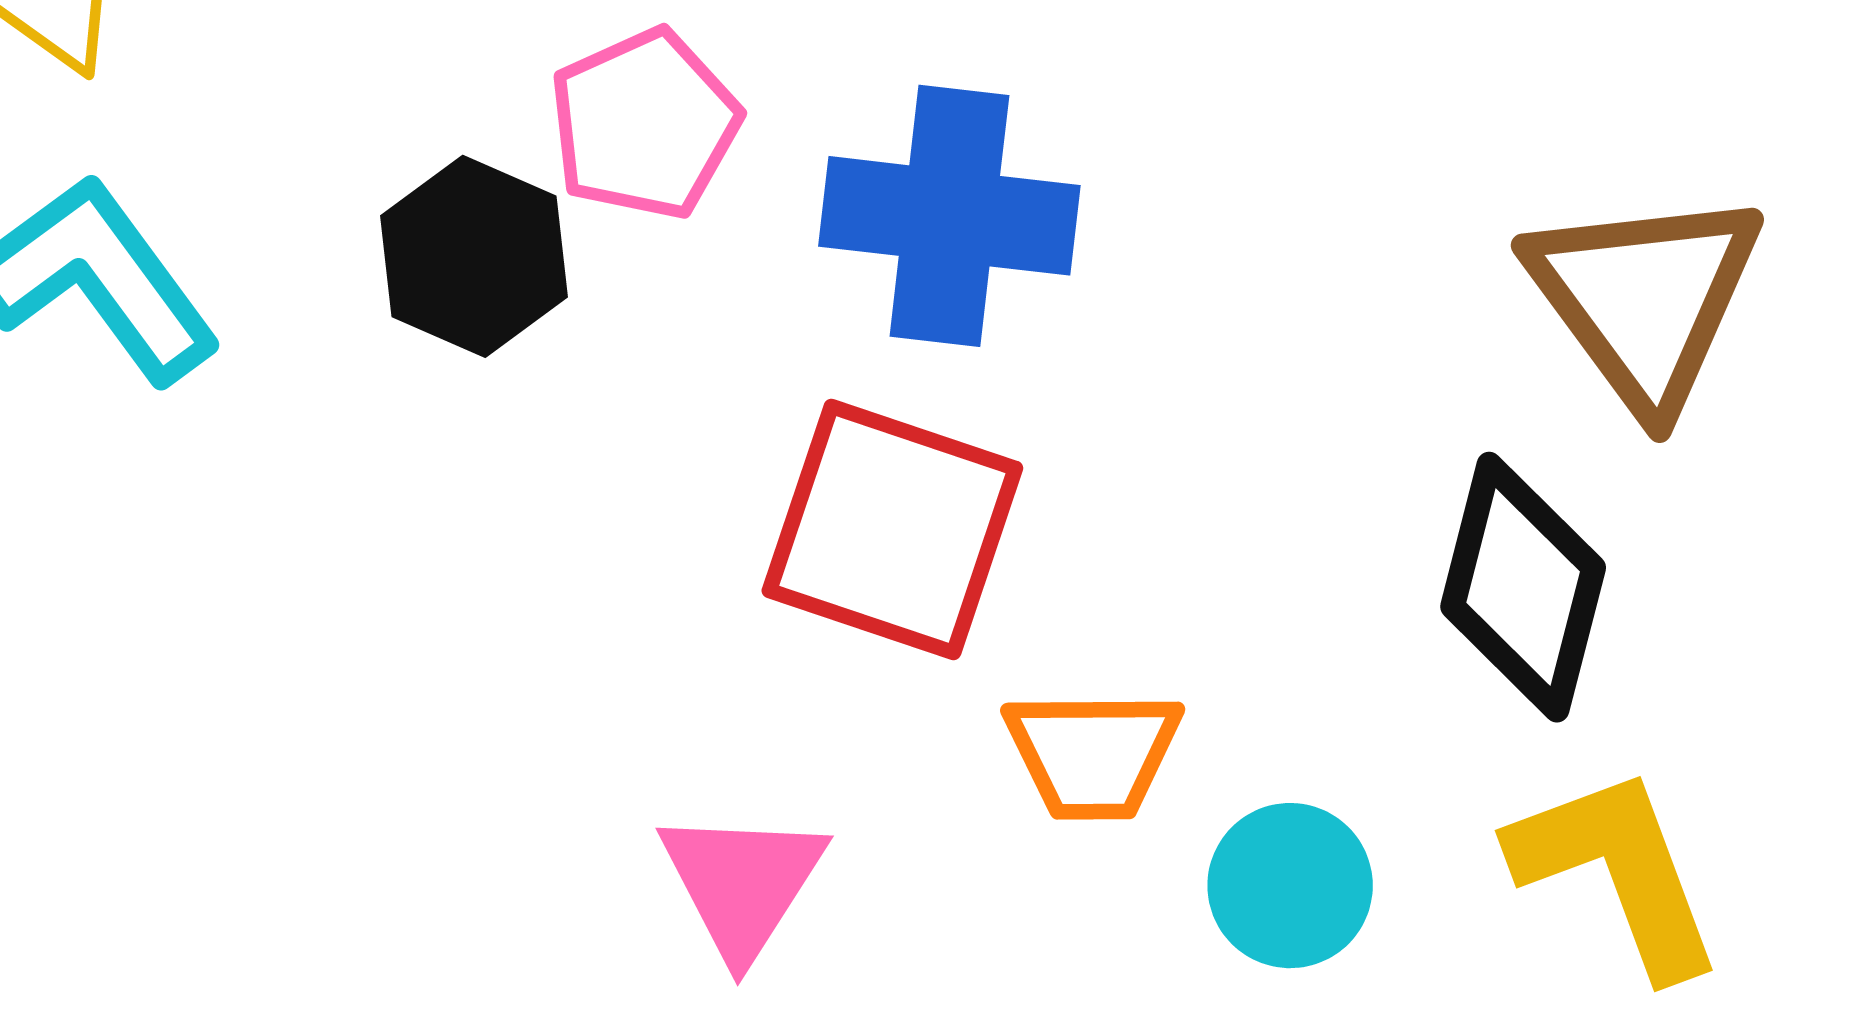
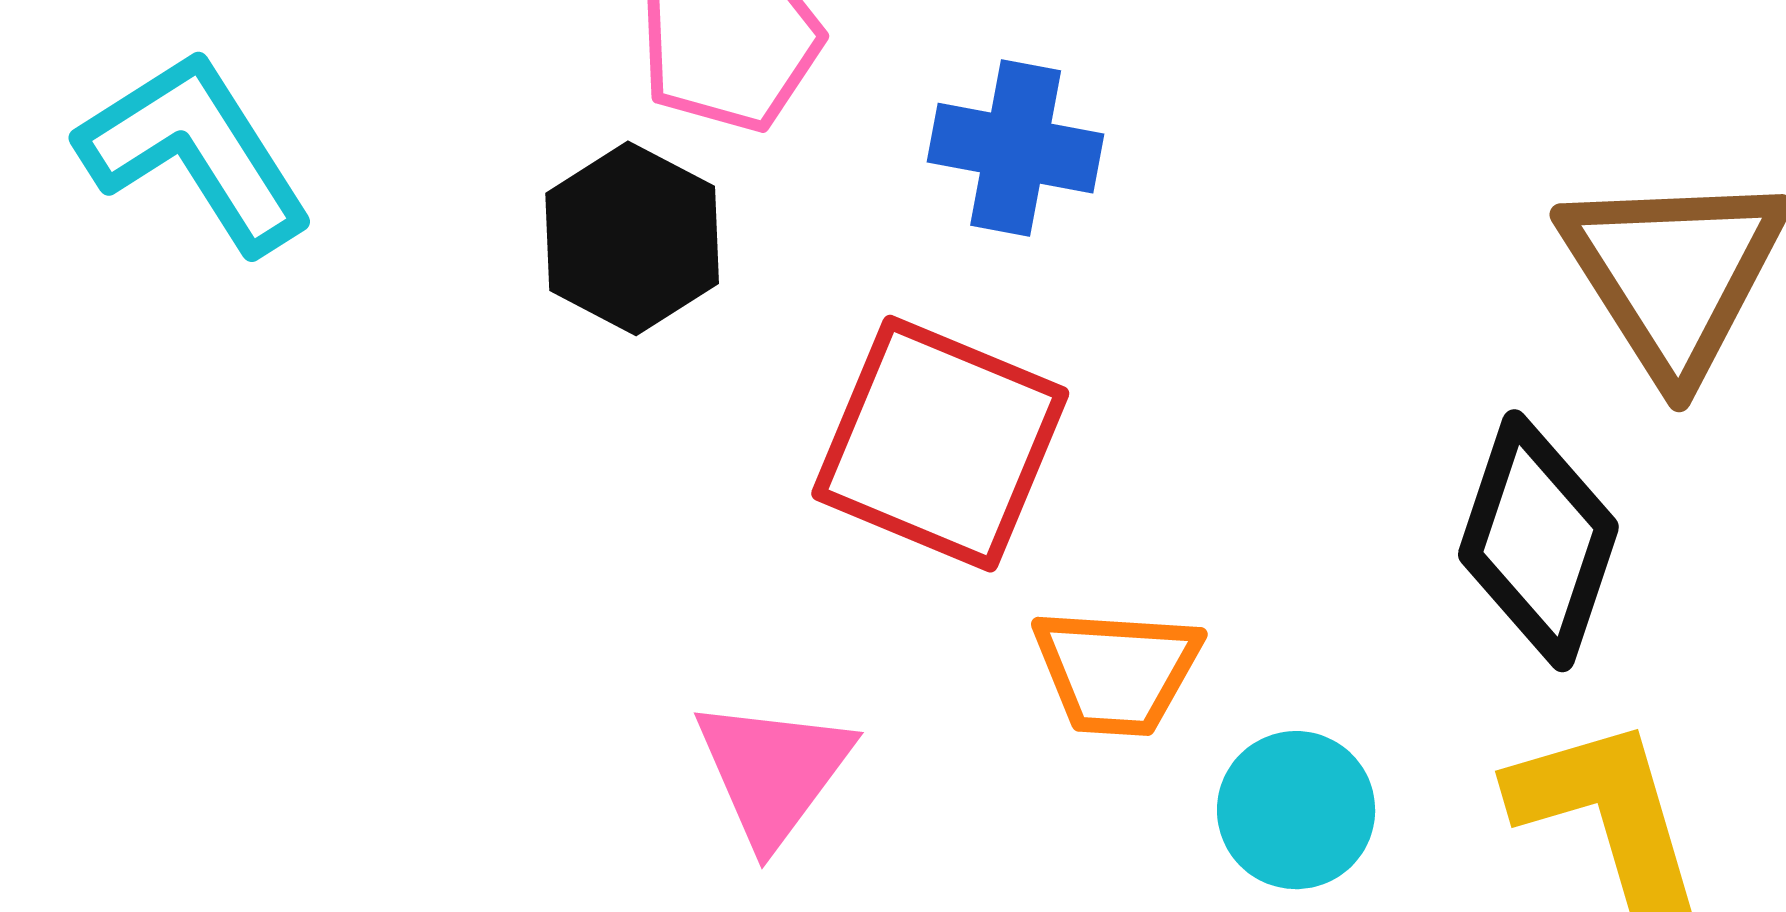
blue cross: (949, 216) -> (1016, 148), size x0.7
black hexagon: (474, 256) -> (632, 238), moved

